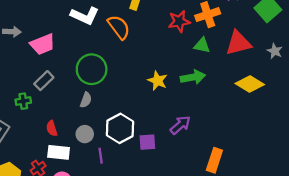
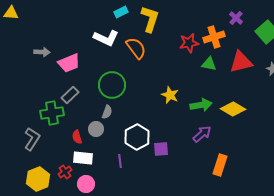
green arrow: (193, 77) -> (201, 105), moved
yellow diamond: (250, 84) -> (233, 109), moved
green cross: (23, 101) -> (52, 113), size x1.6
purple arrow: (180, 125) -> (202, 134), moved
gray circle: (85, 134) -> (96, 129), moved

